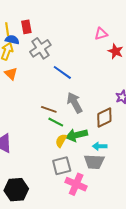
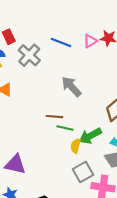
pink triangle: (101, 34) -> (90, 41), moved
blue line: (62, 72) -> (61, 42), moved
gray arrow: (75, 103) -> (71, 87), moved

